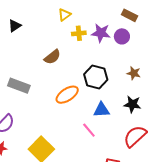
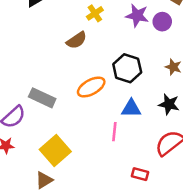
yellow cross: (79, 33) -> (95, 13), moved, turned -32
gray rectangle: (19, 86) -> (42, 98), moved
pink line: (89, 130) -> (114, 132), turned 42

